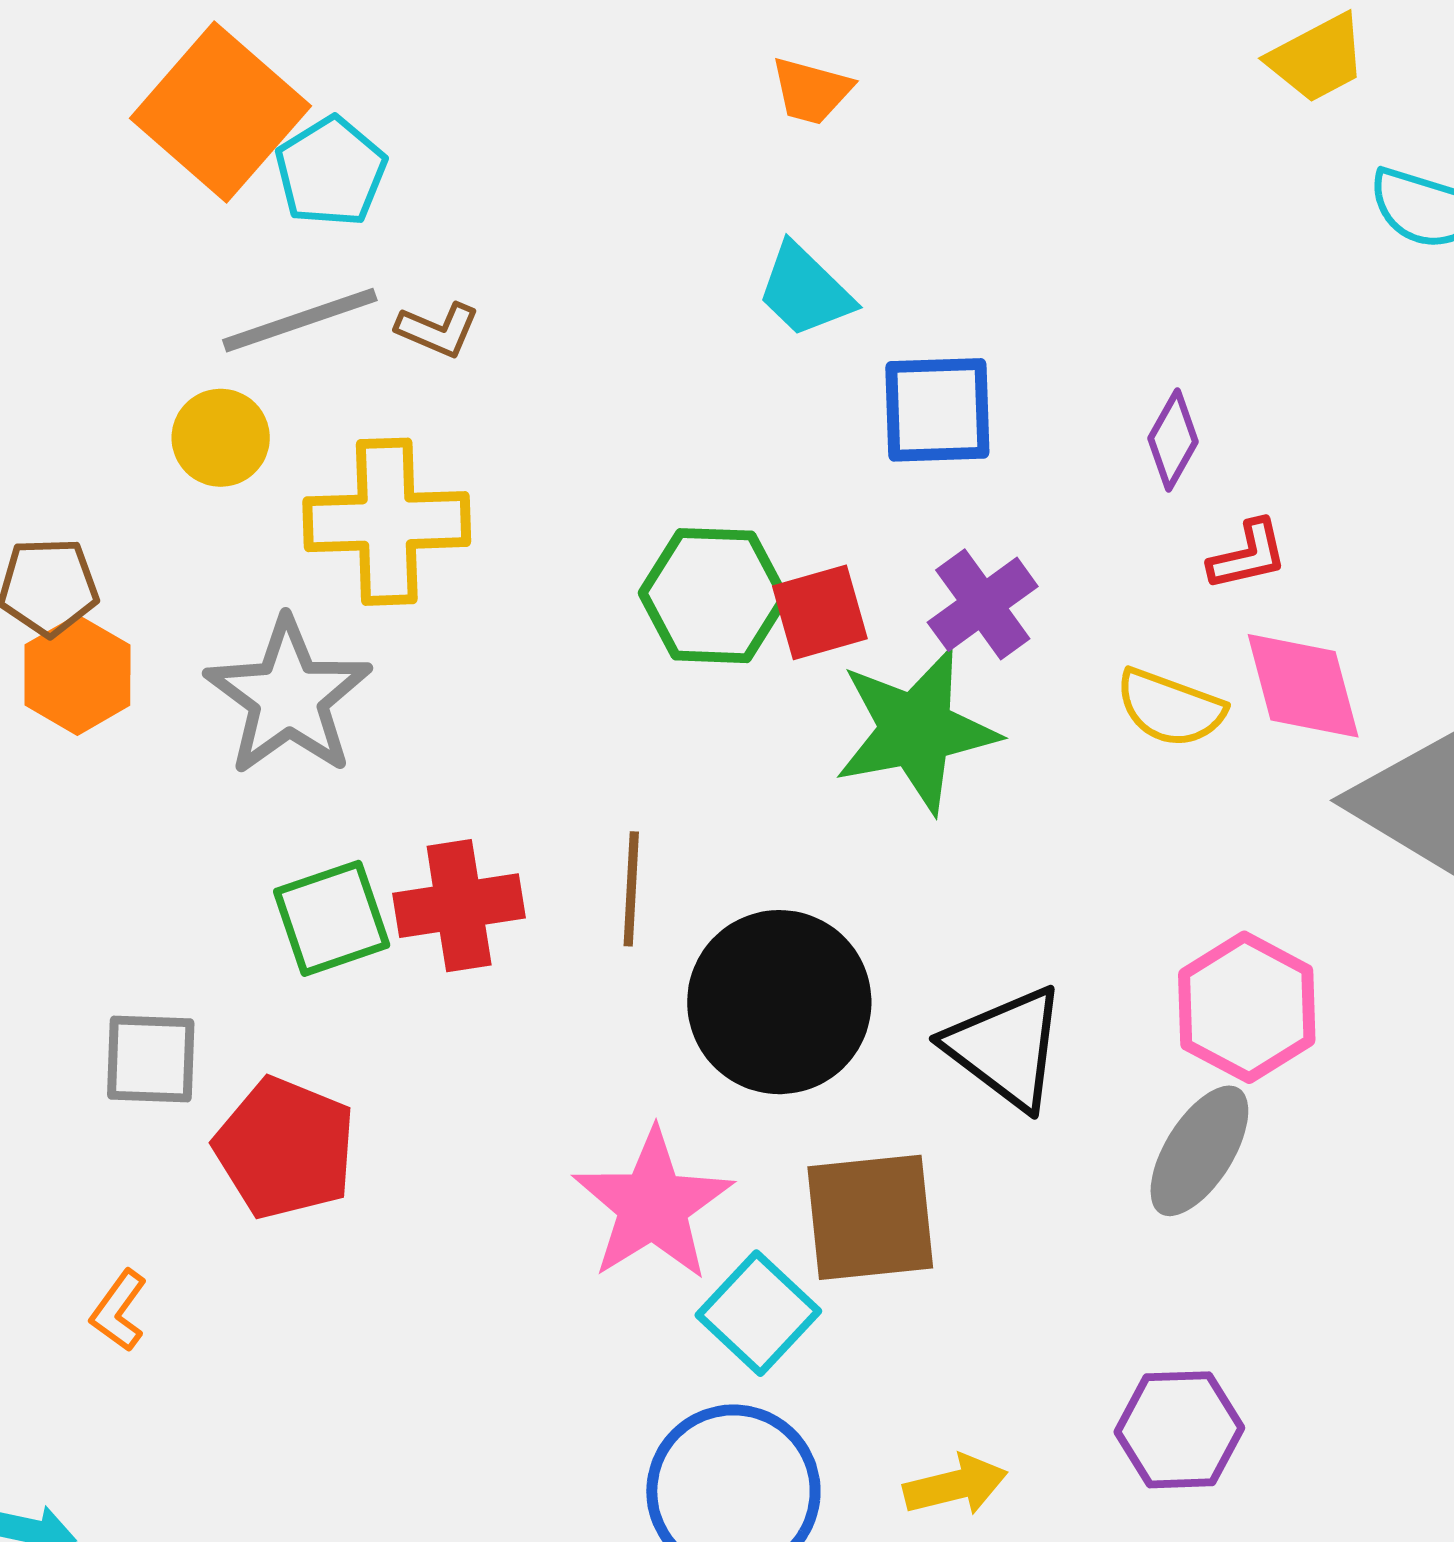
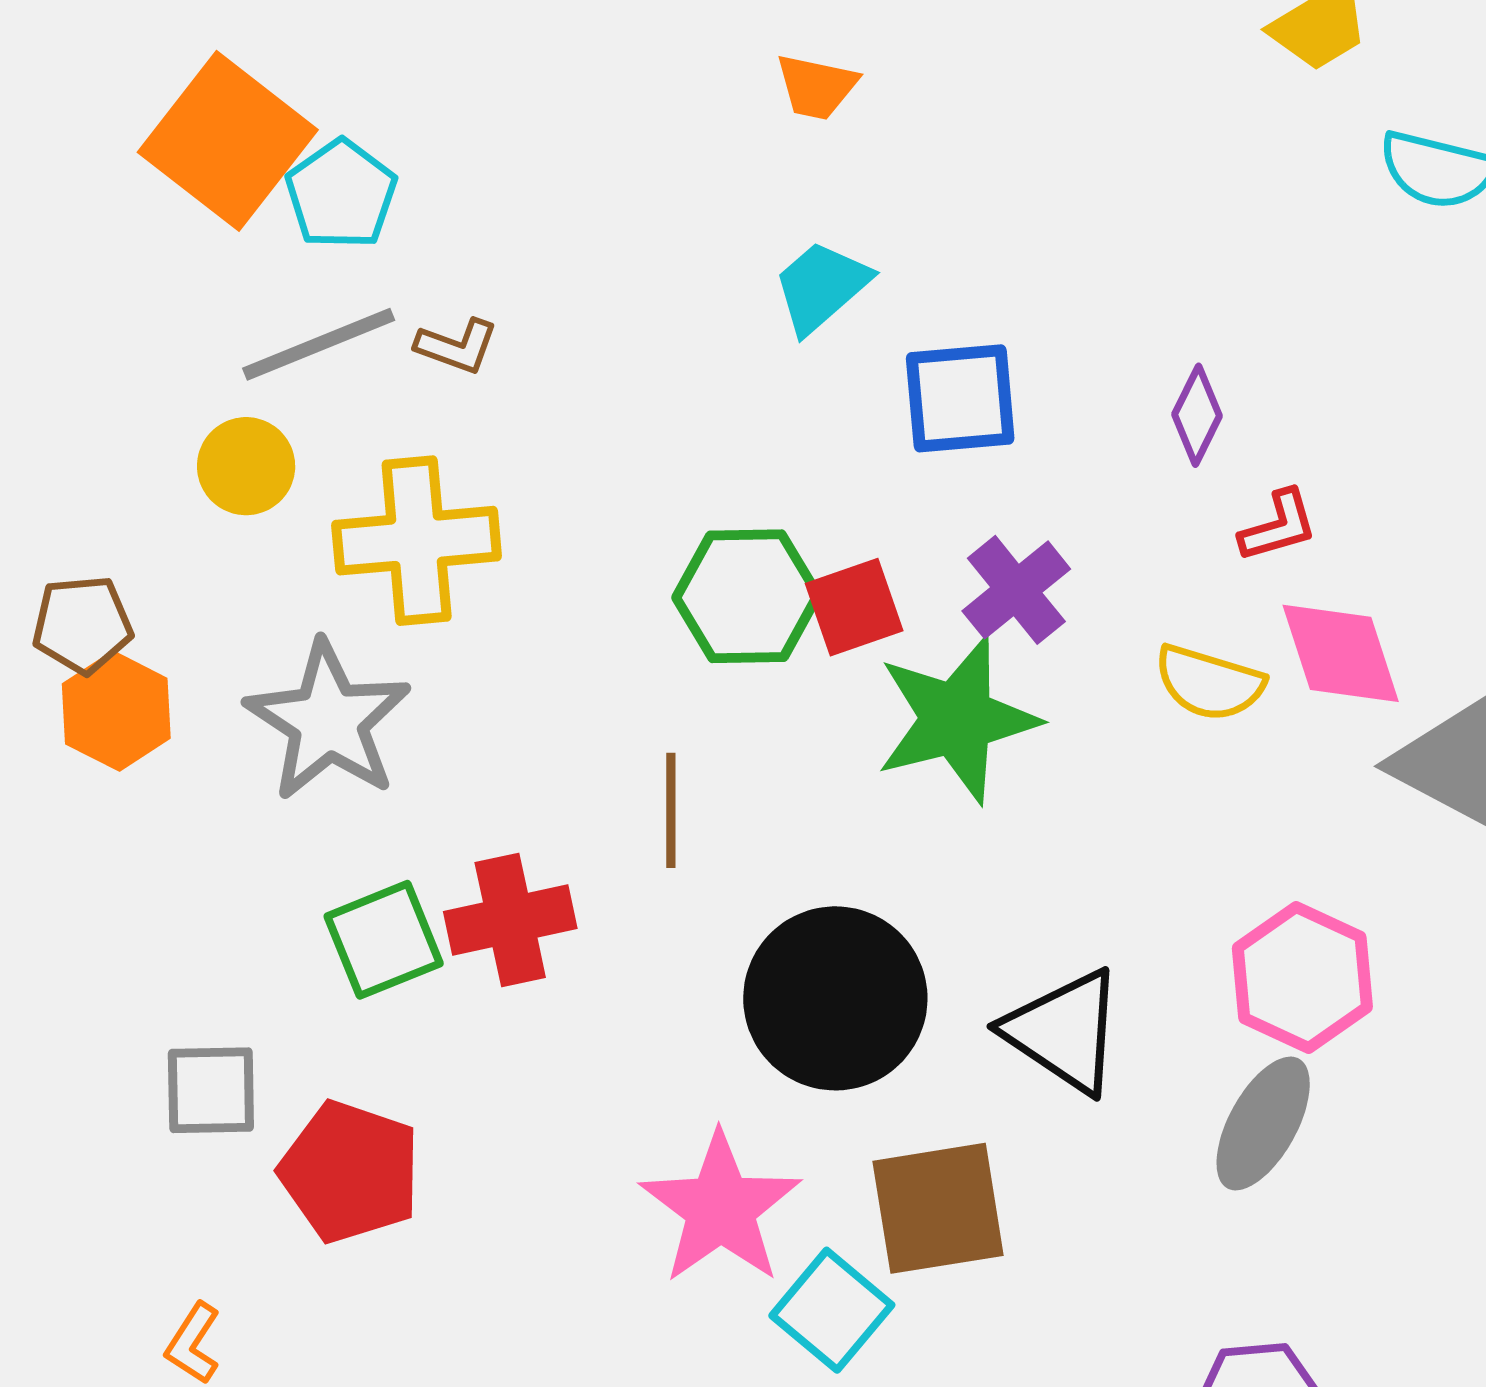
cyan trapezoid: (805, 291) -> (821, 287), turned 98
brown line: (631, 889) -> (671, 810), moved

